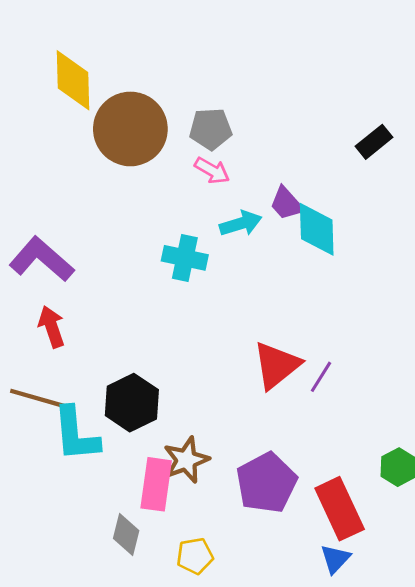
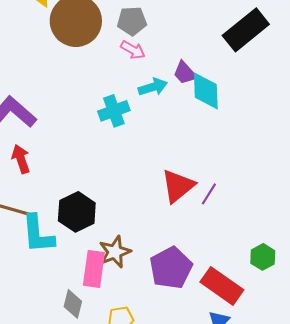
black rectangle: (374, 142) -> (246, 30), size x1.8
cyan cross: (185, 258) -> (114, 111), turned -32
red rectangle: (340, 509) -> (222, 286), turned -30

